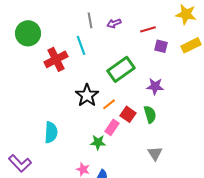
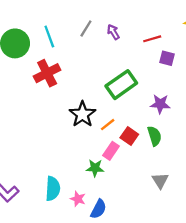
gray line: (90, 20) -> (86, 29), turned 42
purple arrow: (114, 23) -> (113, 32), turned 80
cyan line: (81, 45) -> (49, 37), moved
cyan semicircle: (51, 132) -> (53, 189), moved

